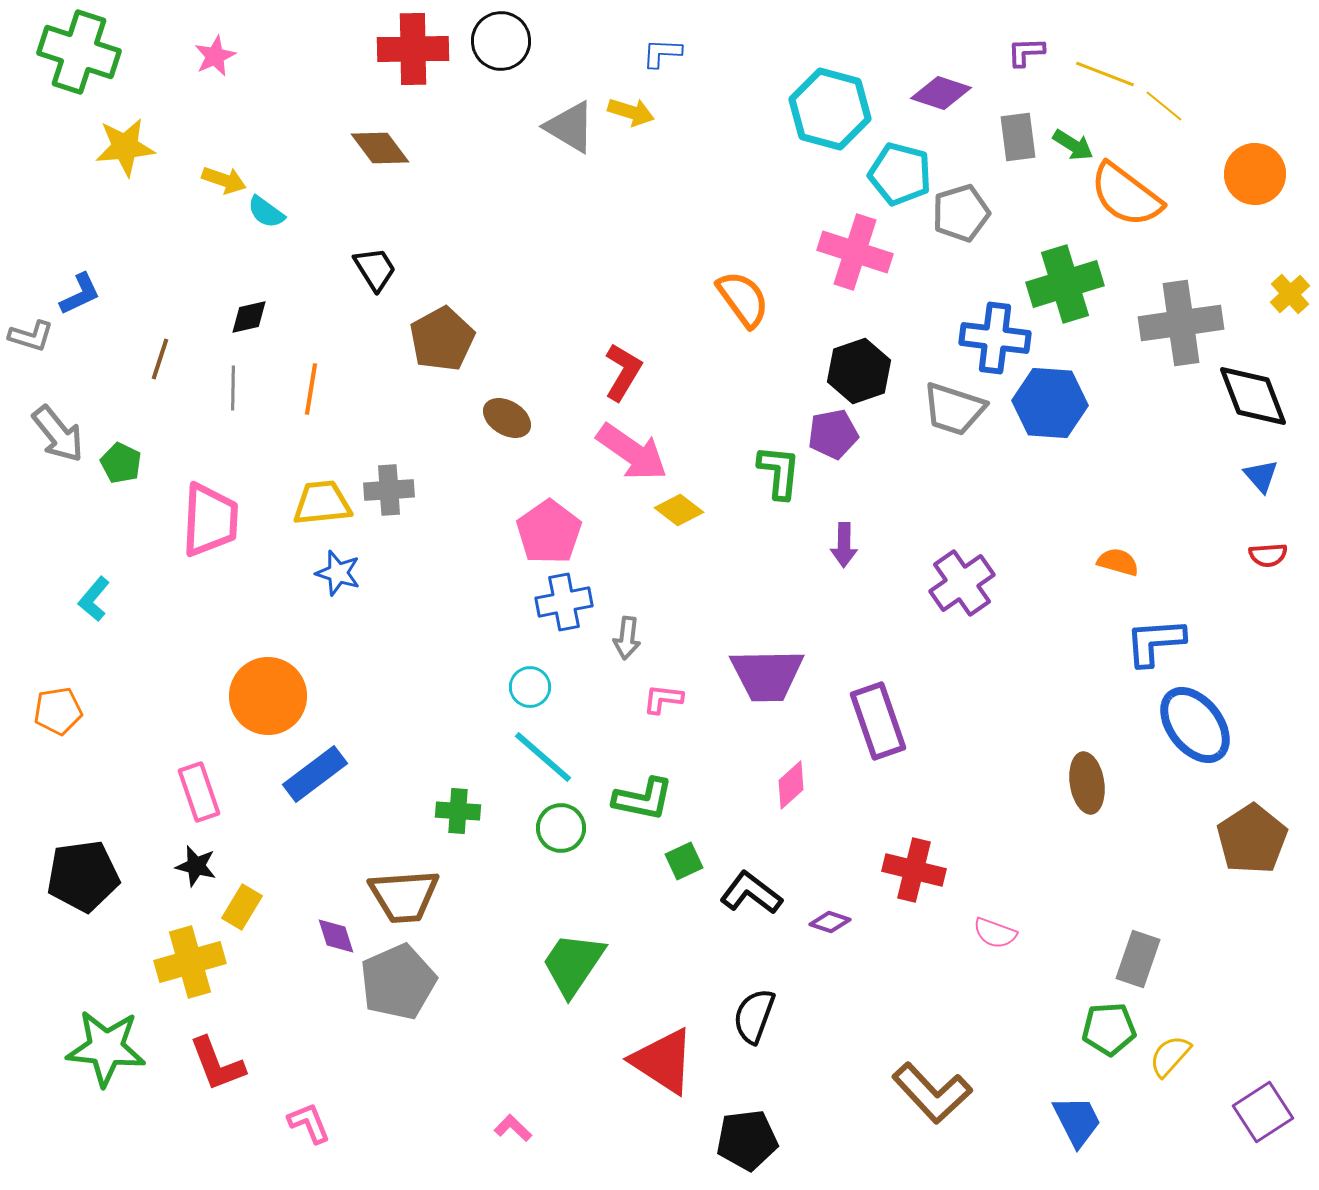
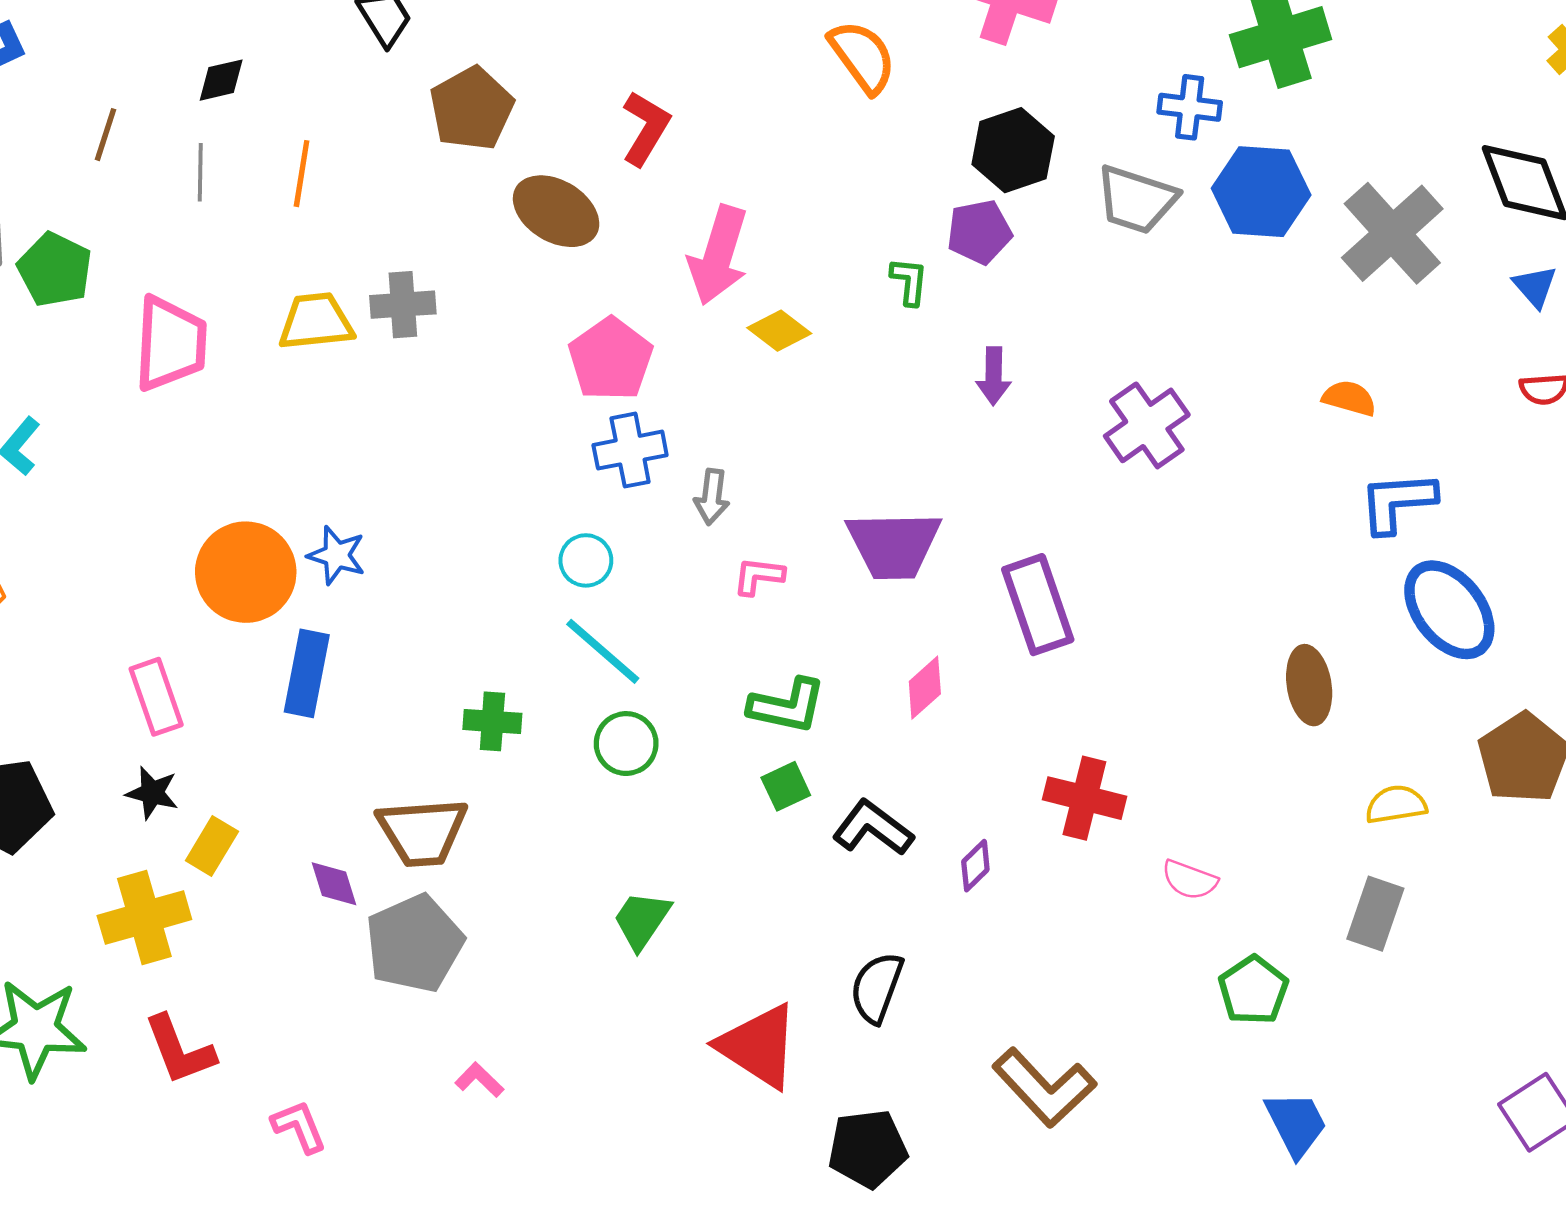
gray cross: (1181, 323) -> (1392, 233), moved, turned -34
blue cross: (995, 338) -> (1190, 107), size x0.7
red L-shape: (623, 372) -> (646, 128), moved
brown ellipse: (507, 418) -> (556, 211), size x1.4
pink arrow: (632, 452) -> (718, 255), turned 72
green pentagon: (121, 463) -> (55, 270), size x1.4
green L-shape: (779, 472) -> (909, 281), size x0.7
blue star: (338, 573) -> (337, 555), moved
blue rectangle: (315, 774) -> (307, 673), turned -42
green L-shape: (643, 799) -> (787, 706), moved
purple diamond: (830, 922) -> (975, 866), turned -63
green trapezoid: (573, 964) -> (642, 920), size x0.7
green pentagon: (1109, 1029) -> (1253, 990), moved, turned -30
yellow semicircle: (1170, 1056) -> (1396, 805), moved, turned 39
brown L-shape: (932, 1093) -> (1044, 1088), moved
pink L-shape: (513, 1128) -> (479, 1080), moved

